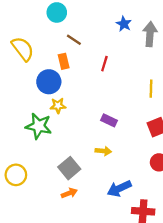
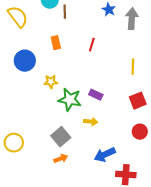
brown line: (74, 40) -> (65, 12), moved, turned 56
yellow semicircle: (23, 49) -> (18, 17), moved
blue circle: (49, 82) -> (25, 61), moved
green star: (39, 126) -> (70, 100), moved

